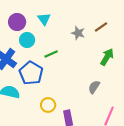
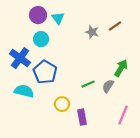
purple circle: (17, 22) -> (38, 15), moved
green line: (51, 54) -> (88, 84), moved
green arrow: (107, 57) -> (121, 68), moved

